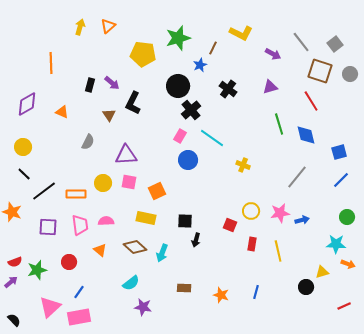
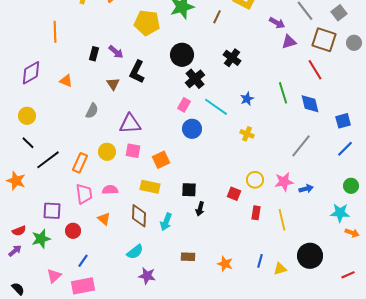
blue star: (200, 65) -> (247, 99), moved
purple triangle: (270, 87) -> (289, 42), moved
orange rectangle: (76, 194) -> (80, 163), turned -66
purple square: (48, 227) -> (52, 211), moved
brown diamond: (135, 247) -> (139, 216), turned 50
yellow triangle: (322, 272) -> (280, 269), moved
black circle: (306, 287) -> (310, 256), size x1.6
pink triangle: (50, 307) -> (54, 276), size x0.7

